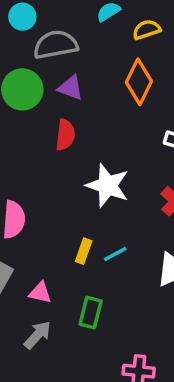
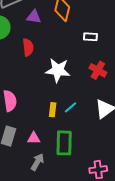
purple triangle: (70, 88) -> (34, 17), moved
green rectangle: (91, 313) -> (64, 143), size x1.4

